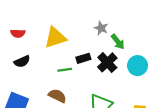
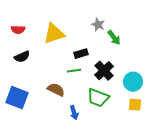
black cross: (107, 62) -> (104, 71), moved
cyan circle: (138, 66) -> (133, 82), moved
green line: (65, 70) -> (74, 71), moved

